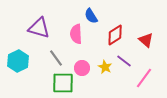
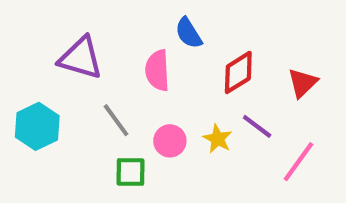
red triangle: (146, 40) -> (303, 83), turned 35
green square: (63, 83) -> (130, 172), size x0.7

